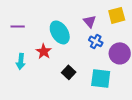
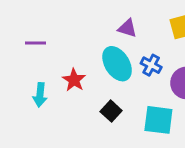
purple triangle: (90, 21) -> (127, 28), moved, turned -32
cyan ellipse: (60, 32) -> (117, 64), moved

